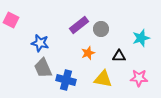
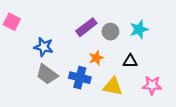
cyan star: (141, 38) -> (139, 29), moved
gray trapezoid: (43, 68) -> (47, 74), turned -30
blue cross: (66, 80) -> (80, 78), moved

